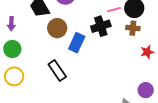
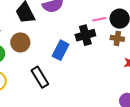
brown circle: (57, 28) -> (20, 42), moved

